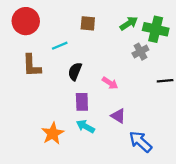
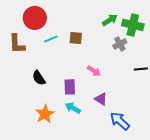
red circle: (26, 21) -> (35, 18), moved
brown square: (88, 23) -> (76, 38), moved
brown L-shape: (32, 66) -> (17, 44), moved
black semicircle: (75, 71) -> (39, 78), moved, turned -56

